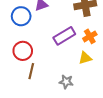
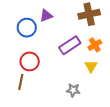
yellow triangle: (85, 58) -> (91, 66), turned -40
brown line: (31, 71) -> (21, 82), moved

